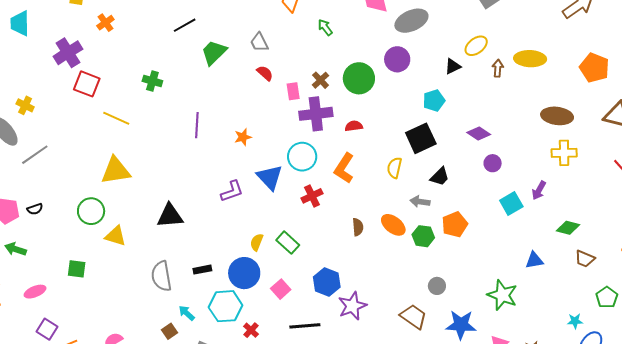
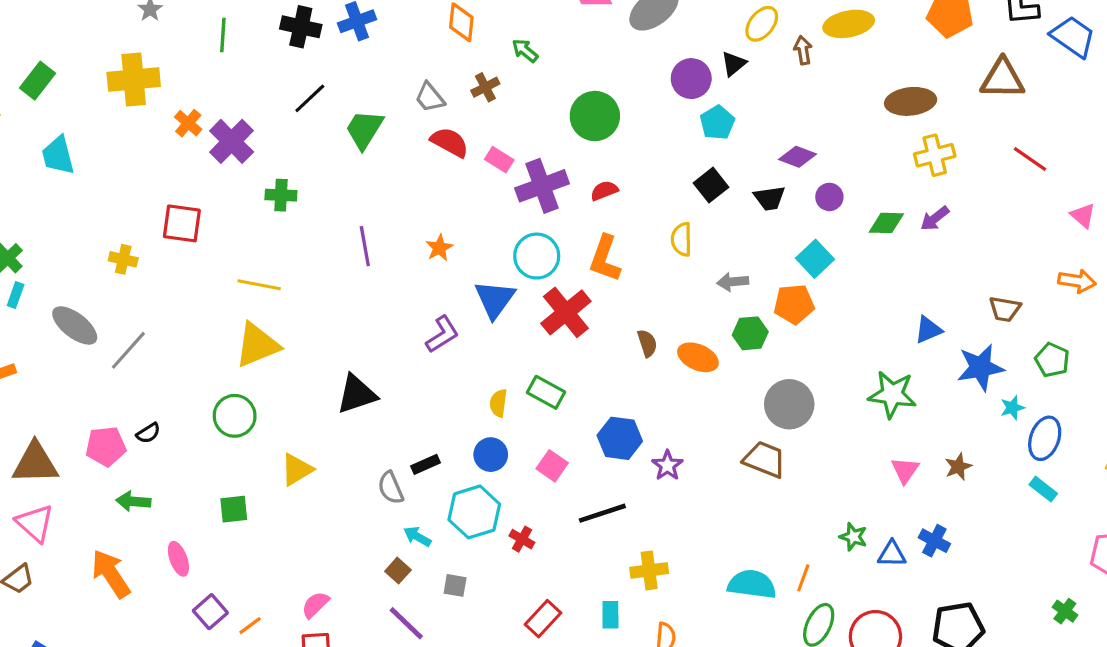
purple cross: (68, 53) -> (232, 141), moved
purple circle: (397, 59) -> (691, 79), moved
red semicircle: (265, 73) -> (450, 142), size x1.4
brown cross: (321, 80) -> (485, 87), moved, turned 30
pink rectangle: (293, 91) -> (499, 160), turned -36
yellow cross: (25, 105) -> (123, 259), moved
yellow line: (116, 118) -> (259, 285), moved
black square: (421, 138) -> (711, 185), size x0.7
blue triangle: (270, 177) -> (495, 299), turned 32
black trapezoid: (440, 177) -> (770, 198), moved, turned 50
purple arrow: (539, 190) -> (935, 218), moved, turned 36
red cross: (312, 196) -> (566, 312), size x1.5
cyan square: (511, 203) -> (815, 259), moved
orange pentagon: (455, 224) -> (794, 304), turned 30
orange ellipse: (393, 225) -> (698, 357), moved
green diamond: (568, 228) -> (886, 223), moved
yellow triangle: (115, 236) -> (297, 470), moved, turned -35
blue circle: (244, 273) -> (491, 455), size x0.7
gray semicircle: (161, 276) -> (391, 488), moved, size x0.7
gray circle: (437, 286) -> (789, 404), size x1.8
pink ellipse: (35, 292) -> (178, 559), turned -75
purple star: (352, 306) -> (667, 465), size x0.7
blue star: (461, 325) -> (980, 367), moved
purple square: (47, 329) -> (210, 612), turned 30

